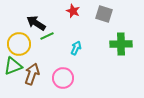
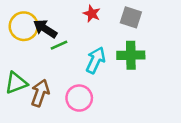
yellow circle: (19, 44) -> (24, 26), moved
green cross: (121, 44) -> (131, 55), moved
cyan arrow: (76, 48) -> (96, 60), size x1.5

